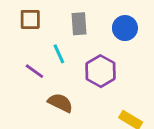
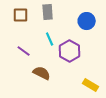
gray rectangle: (79, 24) -> (48, 12), moved
cyan line: (59, 54) -> (50, 39), moved

